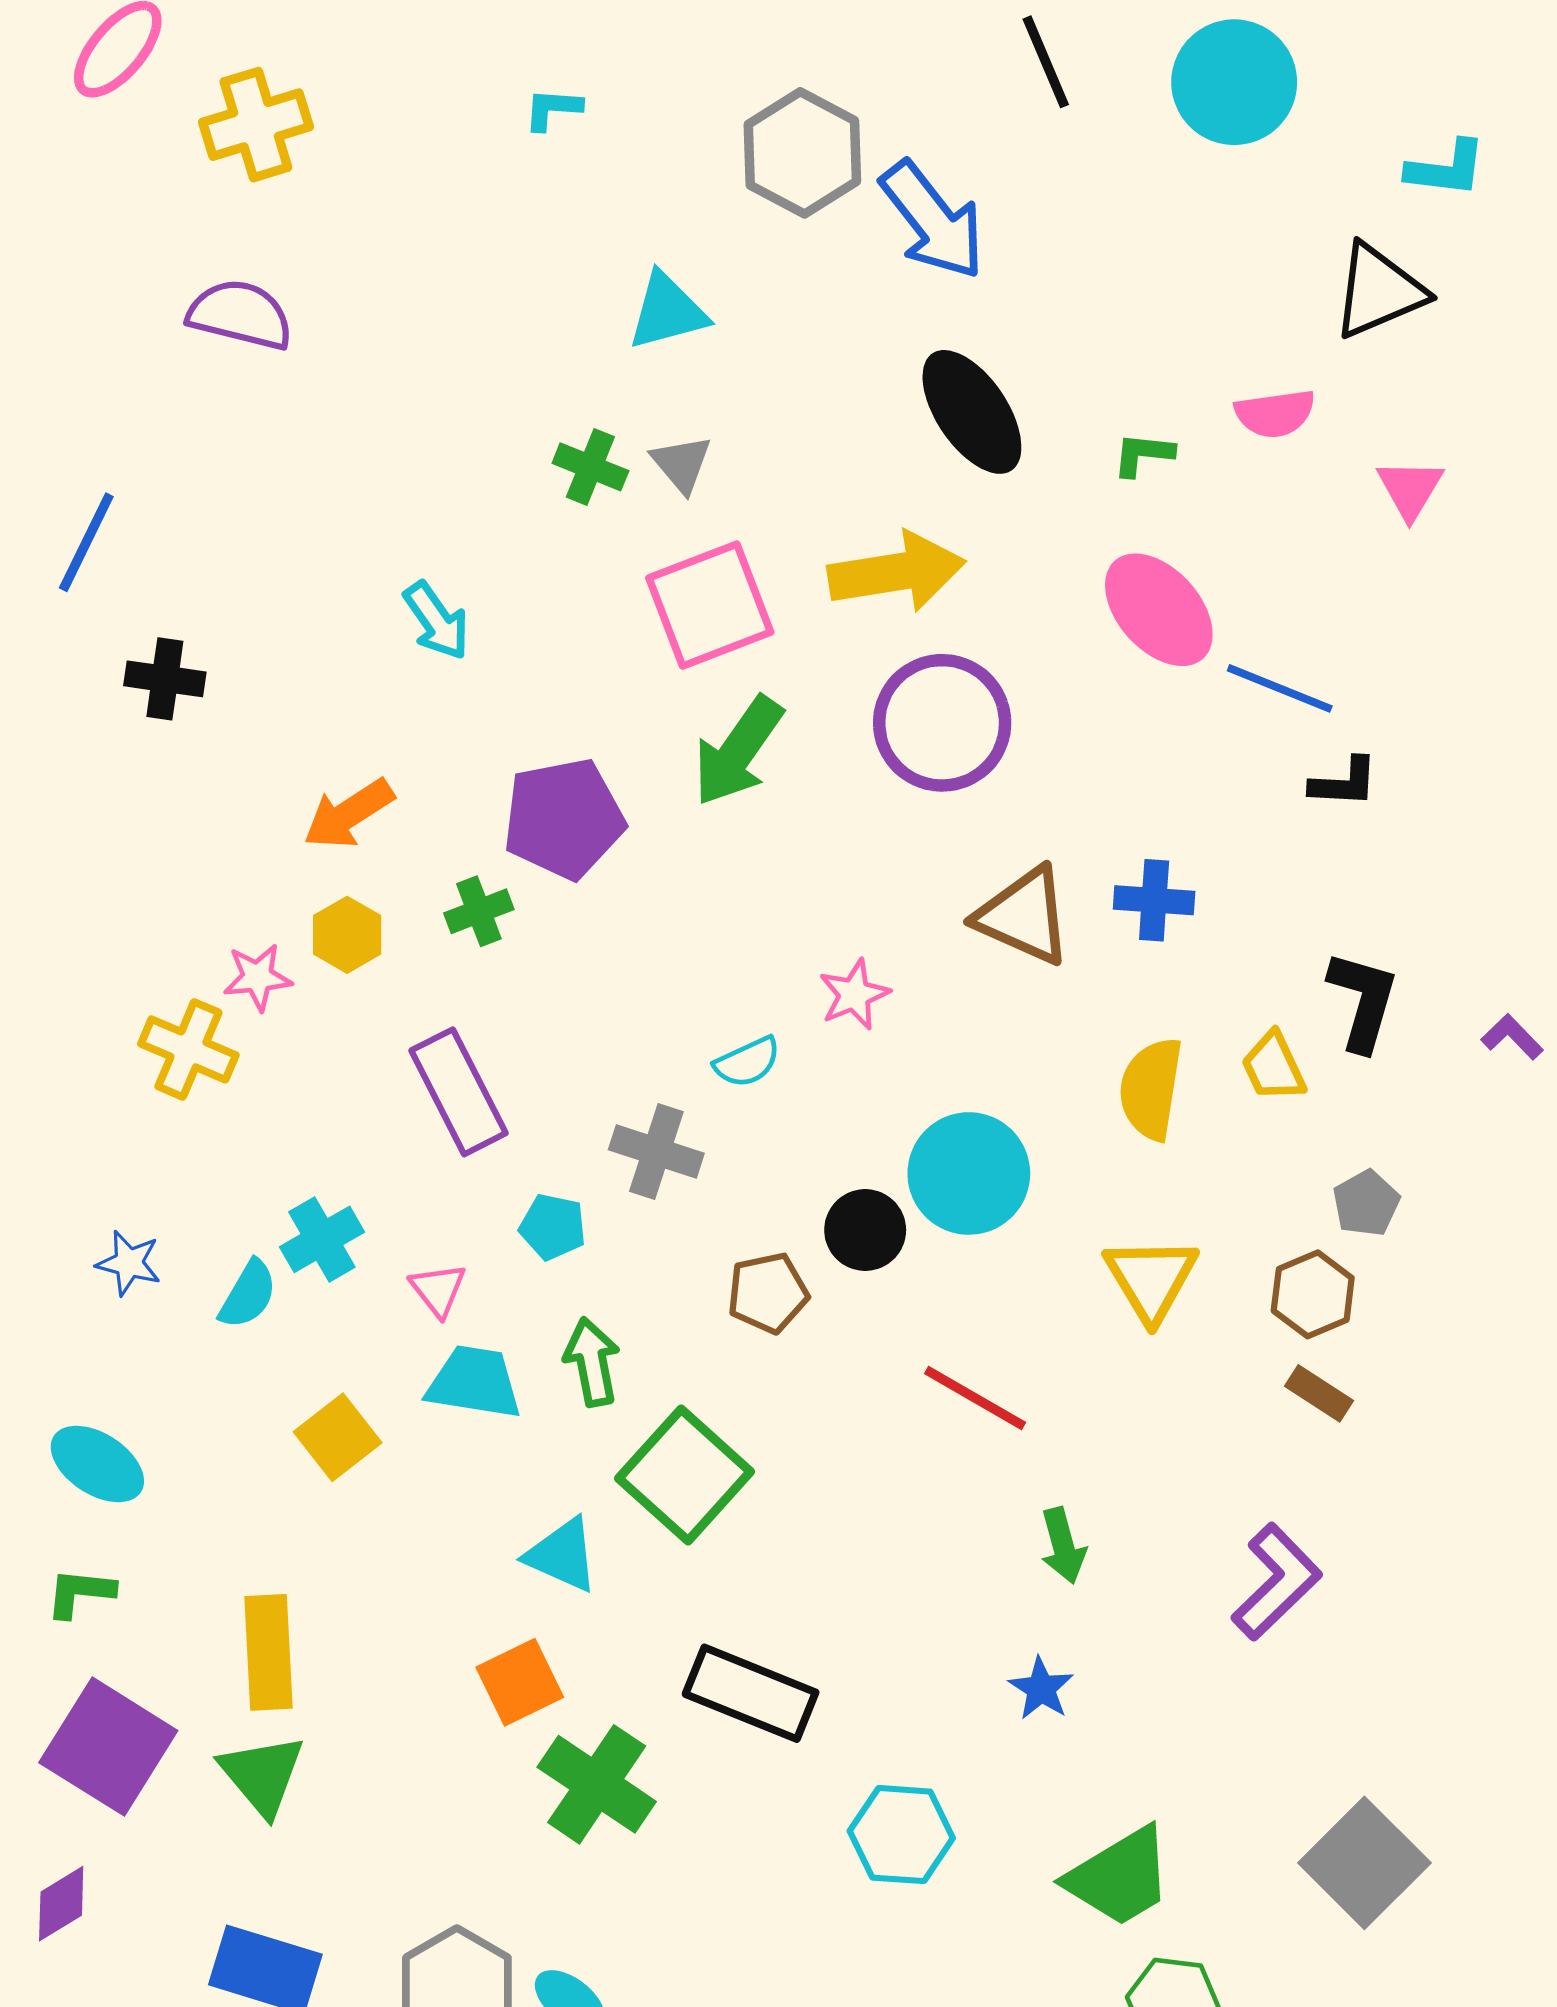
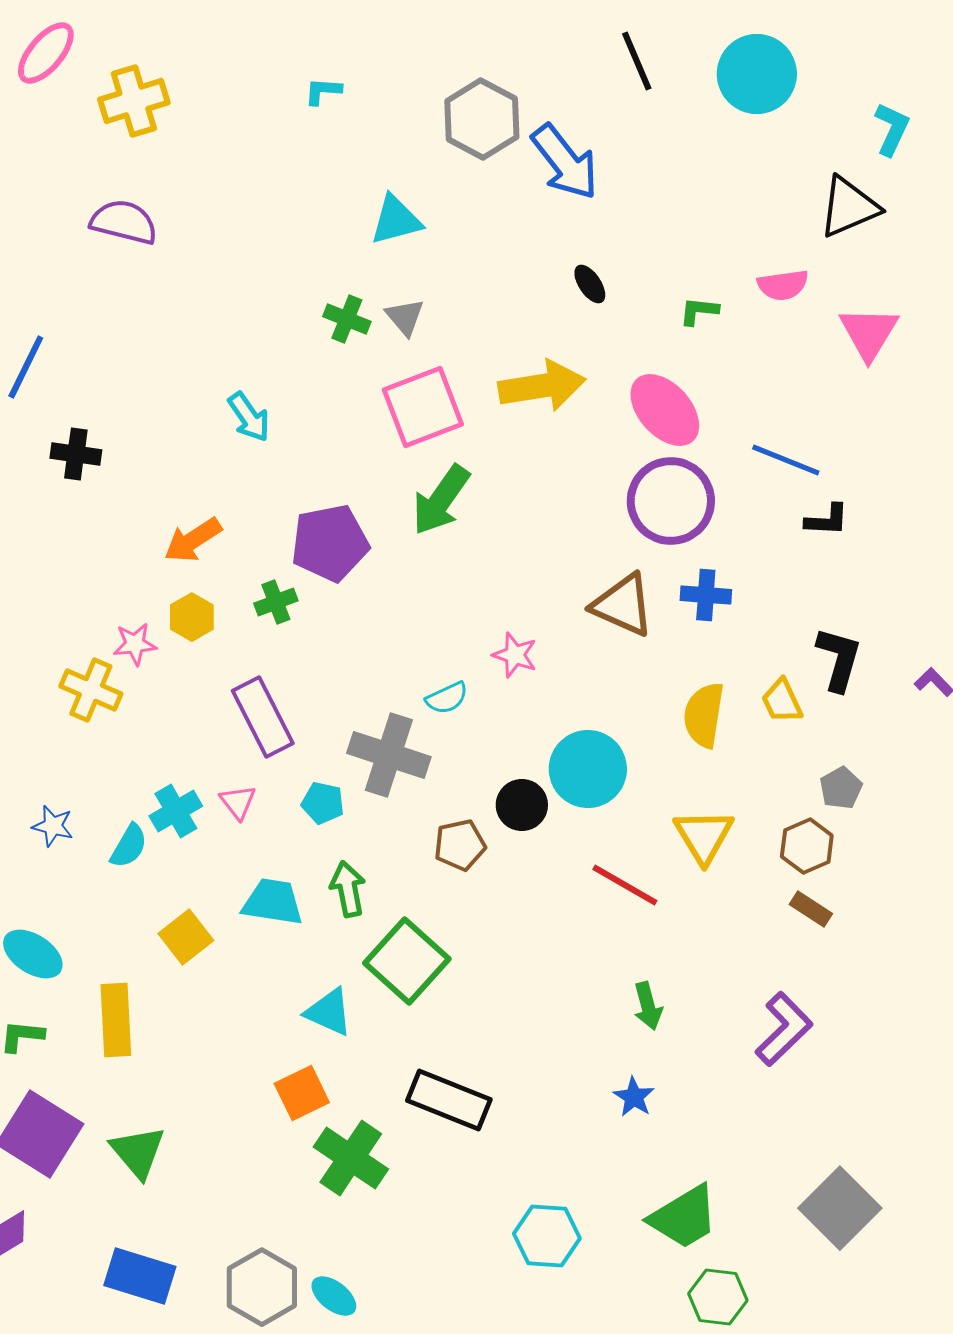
cyan L-shape: (1446, 169) -> (892, 129), turned -72
black ellipse: (972, 412) -> (590, 284), size x0.5
pink triangle: (1410, 489) -> (869, 333), size x1.4
pink ellipse: (1159, 610) -> (665, 410), moved
purple circle: (942, 723) -> (671, 501), moved
pink star: (854, 994) -> (515, 655), turned -30
gray cross: (656, 1152) -> (389, 755), size x1.4
pink triangle: (438, 1290) -> (238, 802), moved
red line: (975, 1398) -> (625, 885), moved
yellow rectangle: (268, 1652) -> (116, 1020), moved
cyan hexagon: (901, 1835) -> (547, 1236), moved

